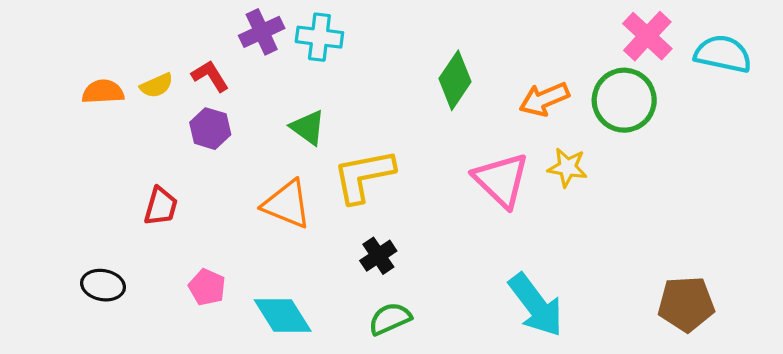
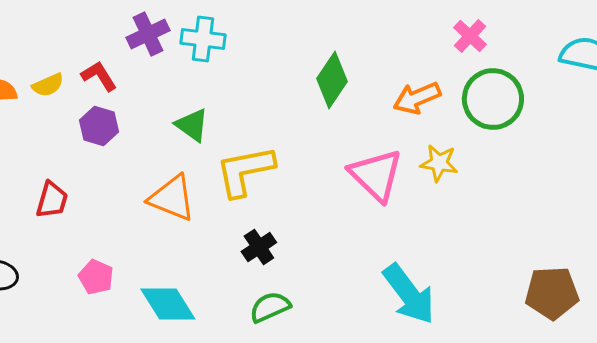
pink cross: (647, 36) -> (470, 36), moved, size x0.7

